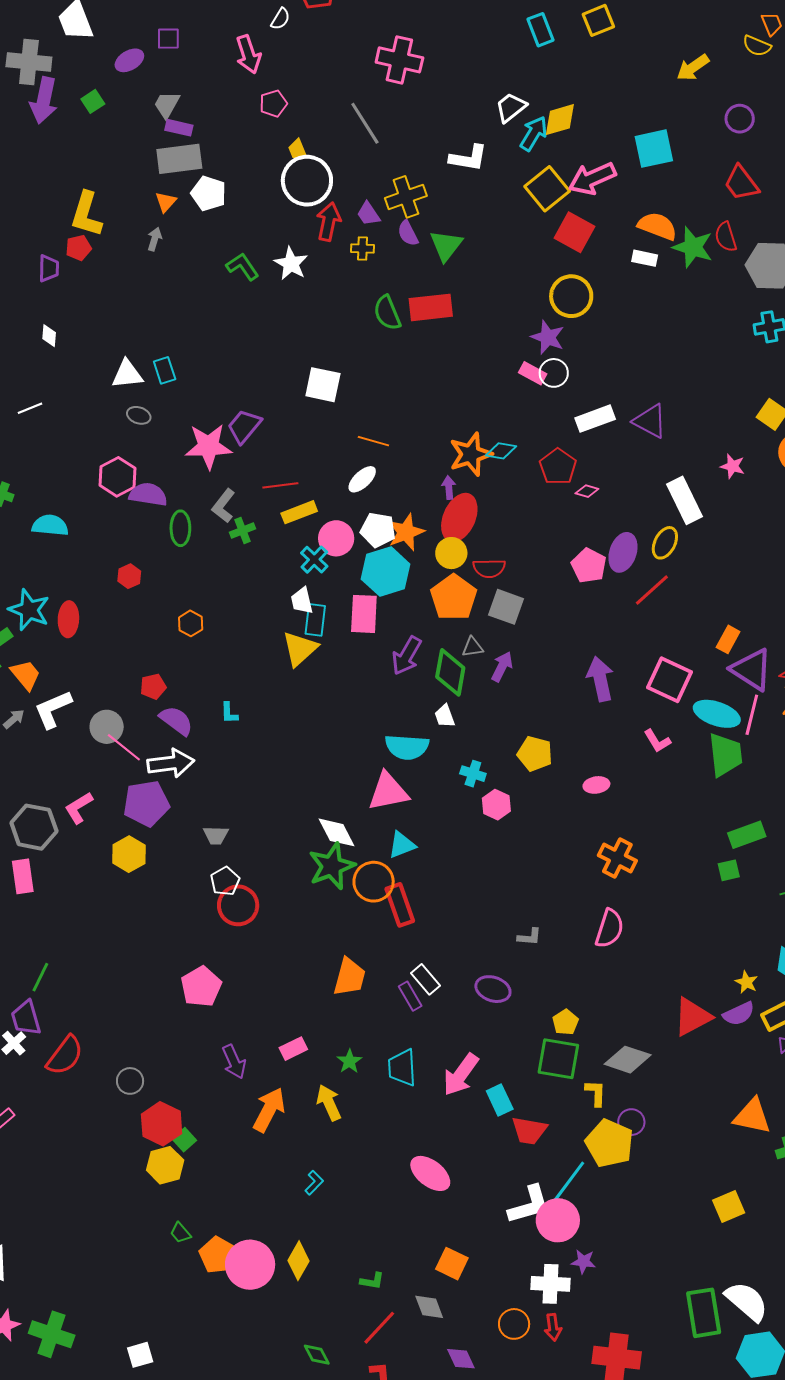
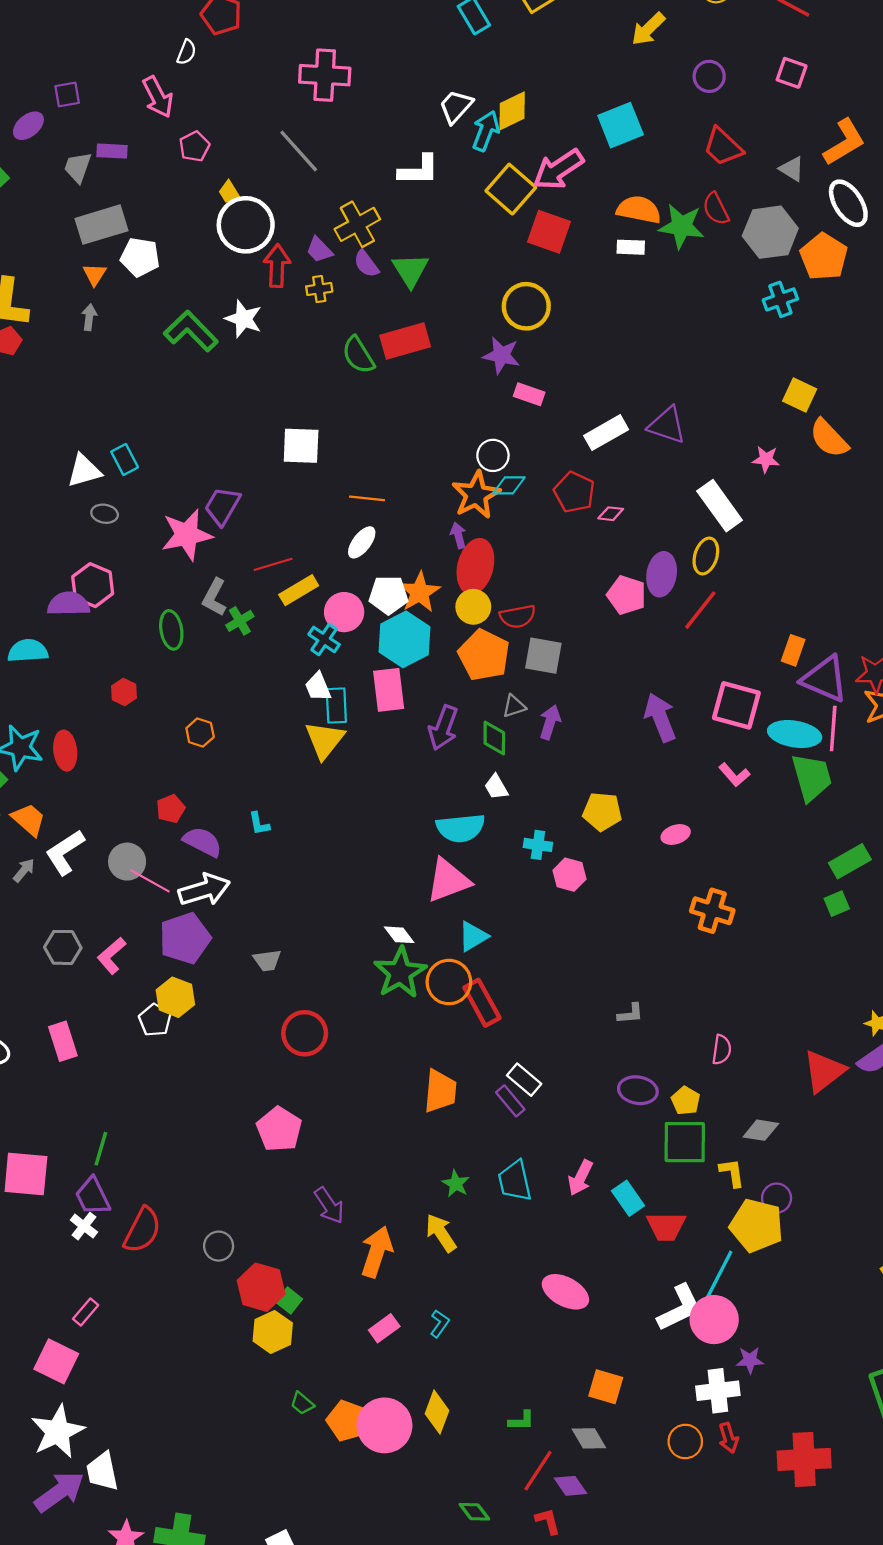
purple rectangle: (179, 128) -> (112, 151), moved
green L-shape: (243, 267) -> (191, 331), size x1.4
yellow circle: (571, 296) -> (526, 306), moved
purple star: (548, 337) -> (501, 355), moved
white circle: (554, 373) -> (493, 455), moved
purple semicircle: (148, 494) -> (69, 604), moved
green diamond: (450, 672) -> (494, 738), size x0.7
gray hexagon: (34, 827) -> (63, 947), moved, size x0.7
white diamond: (337, 832) -> (399, 935), size x0.7
white pentagon: (225, 881) -> (155, 1020), moved
pink semicircle: (609, 929) -> (722, 1050), moved, size x0.7
purple ellipse: (493, 989) -> (638, 1090), moved
pink rectangle: (293, 1049) -> (384, 1328), moved
gray diamond: (628, 1060) -> (761, 1130), size x0.7
pink arrow: (461, 1075) -> (580, 1178), size x0.7
purple diamond: (461, 1359) -> (571, 1486), moved

